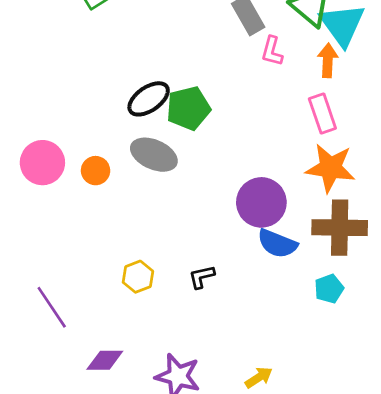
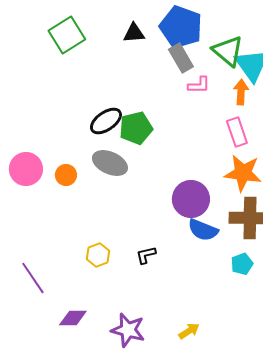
pink L-shape: (272, 51) -> (199, 85), turned -105

